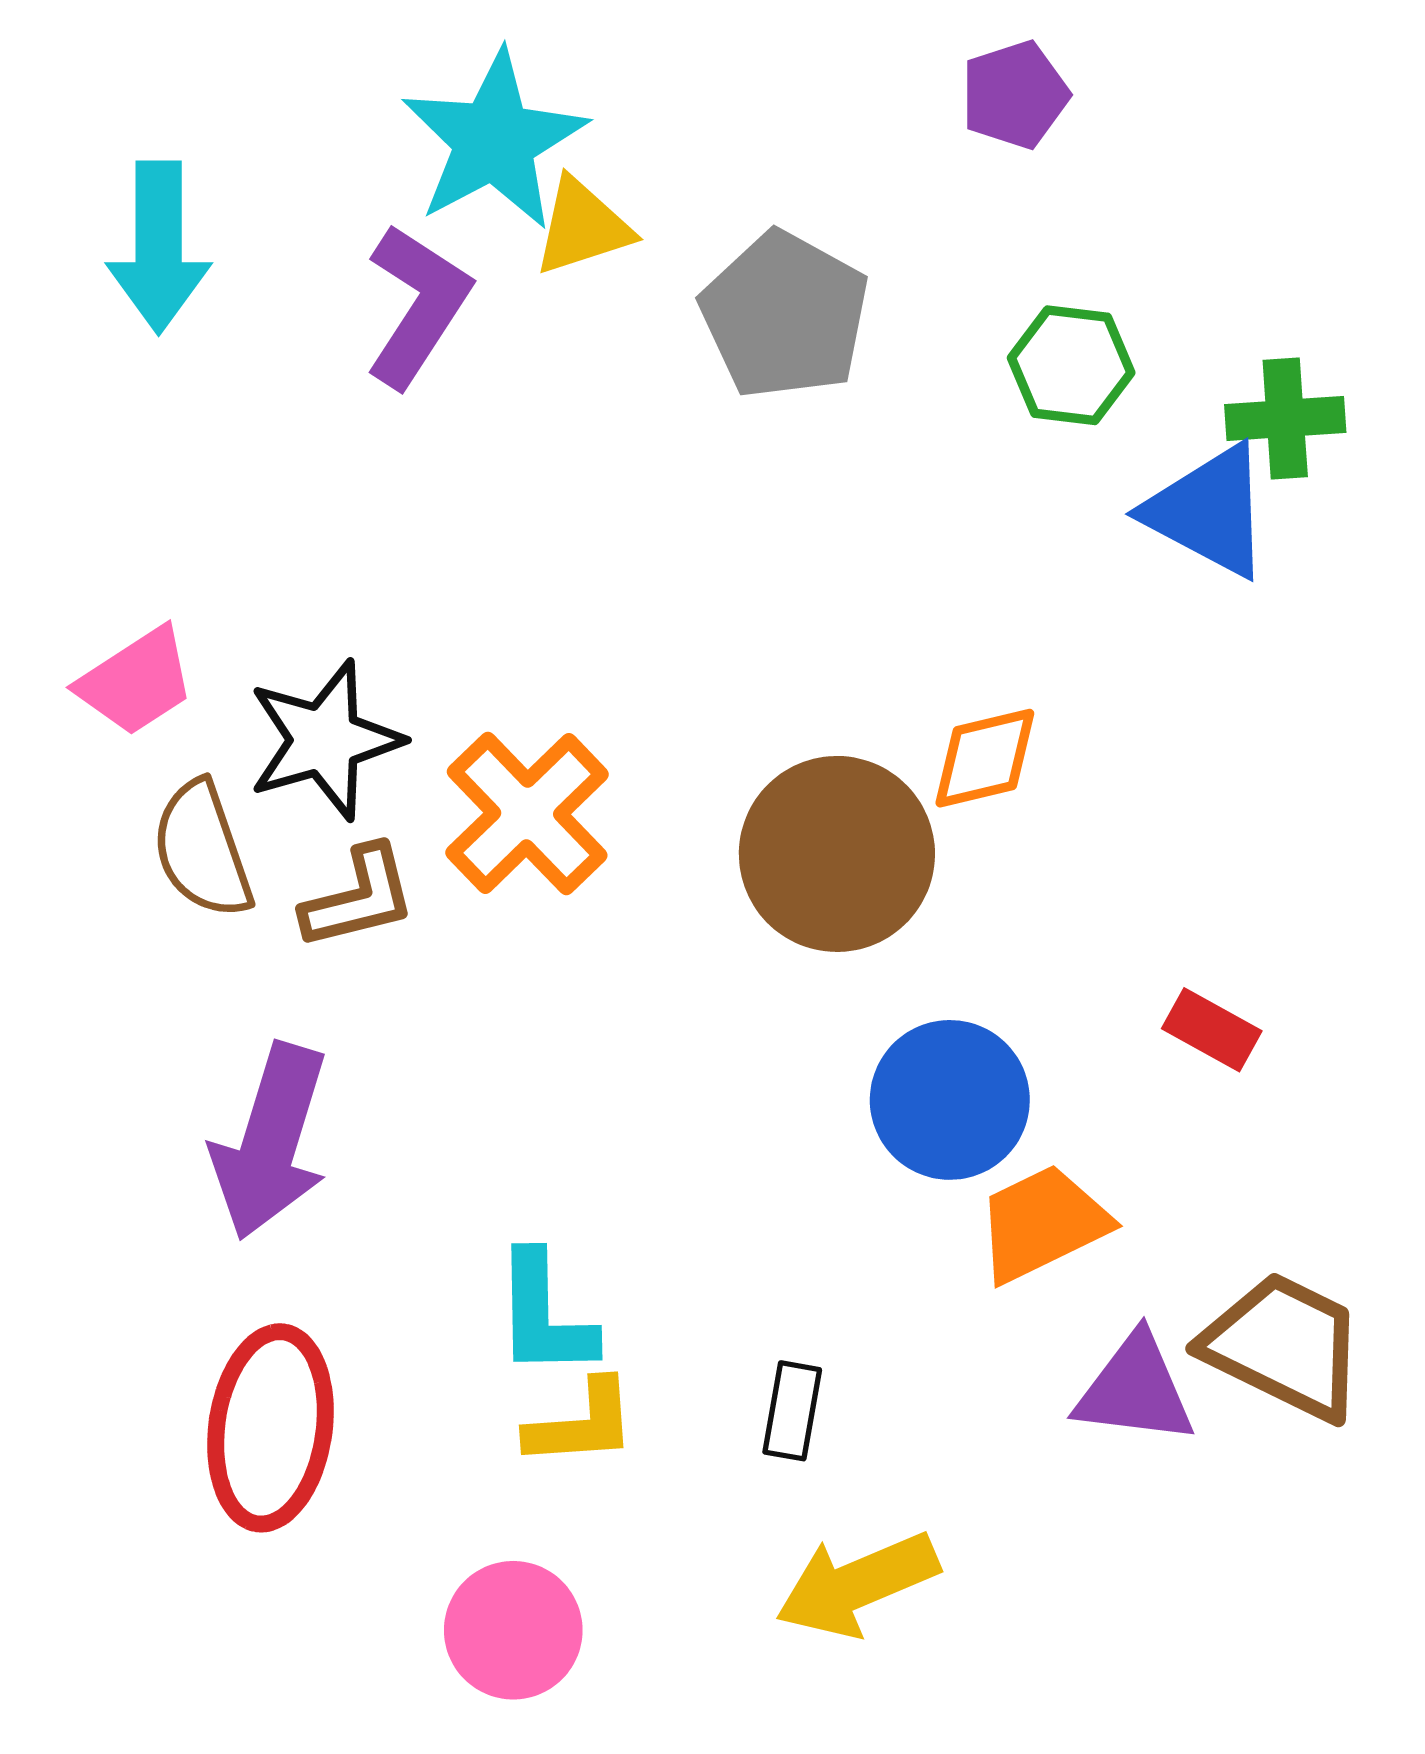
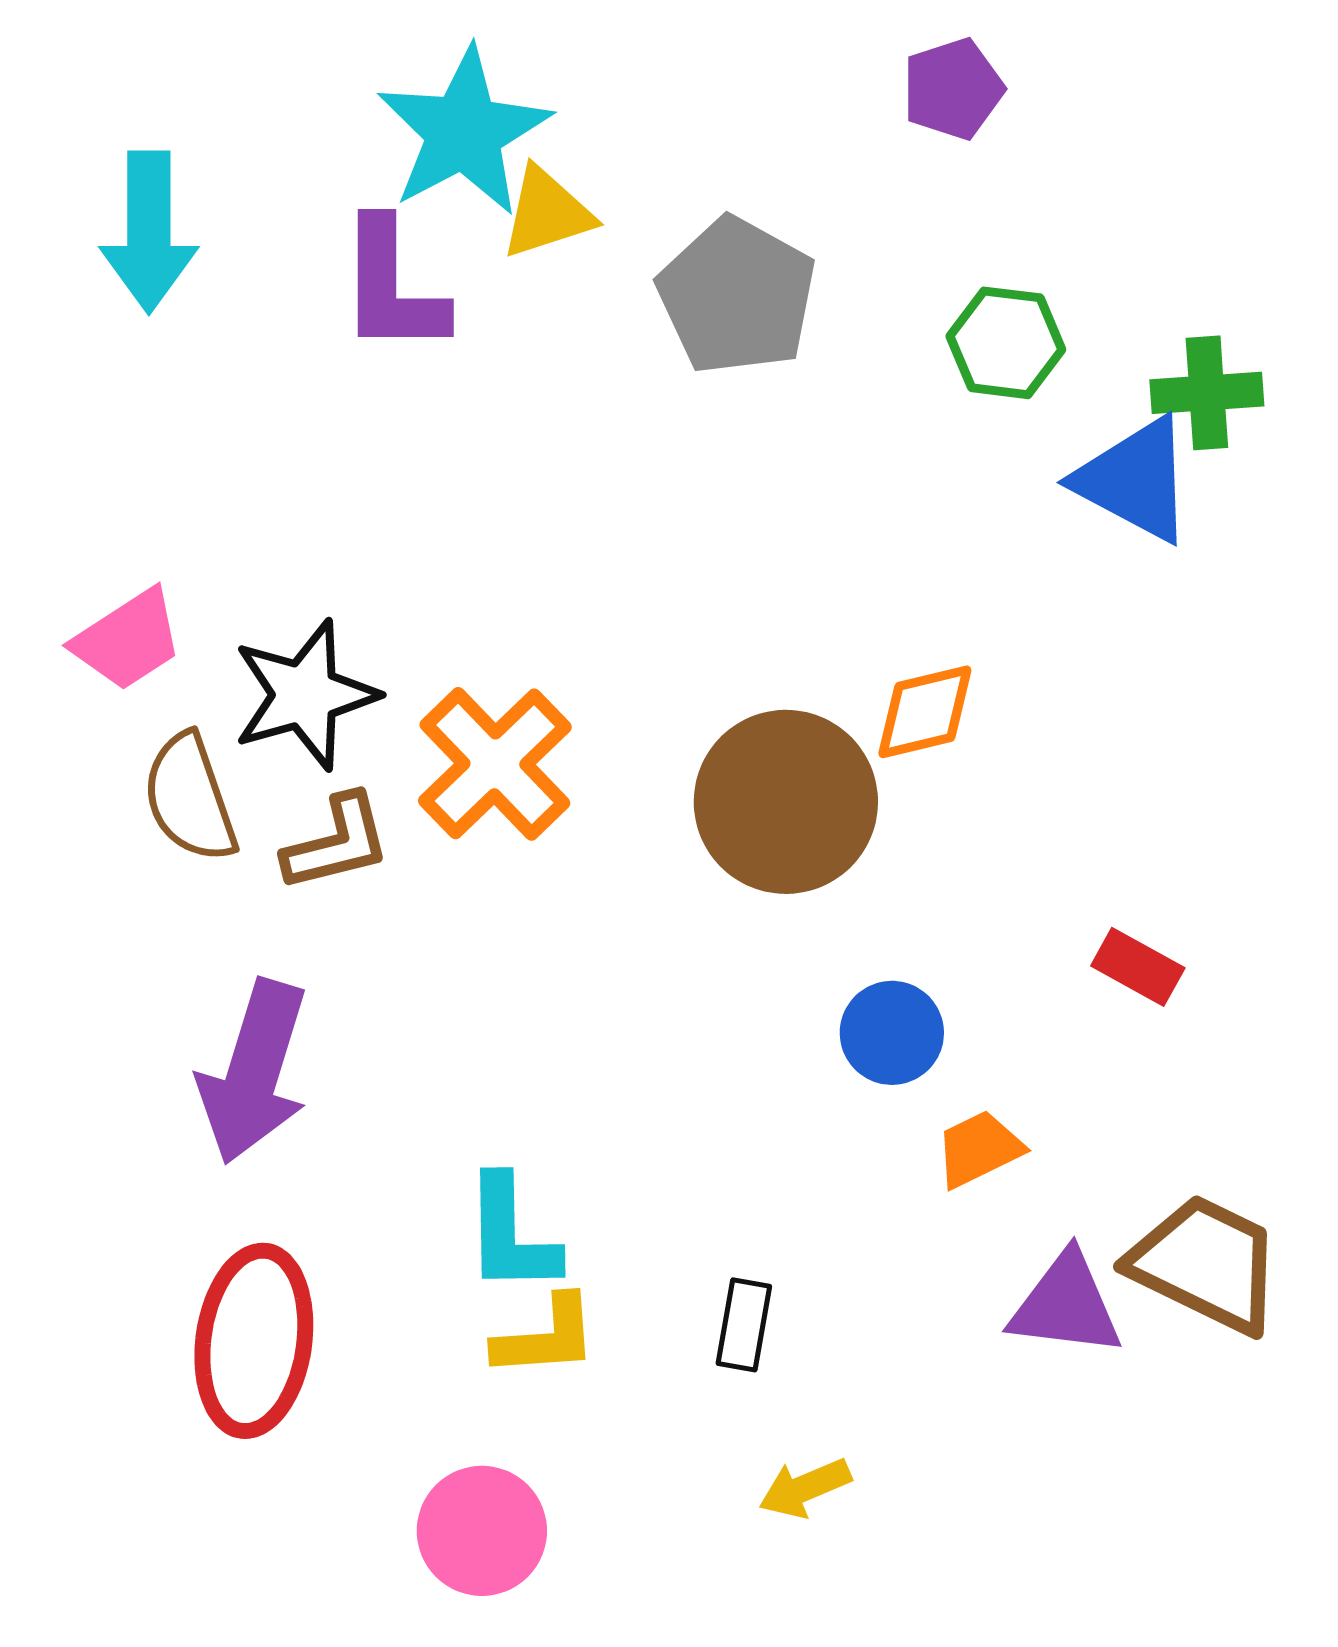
purple L-shape: (417, 306) -> (392, 287), turned 147
blue circle: (950, 1100) -> (892, 1033), size x0.7
orange trapezoid: (1042, 1223) -> (979, 1149), size x0.7
yellow arrow: (857, 1584) -> (805, 1488), size x0.6

